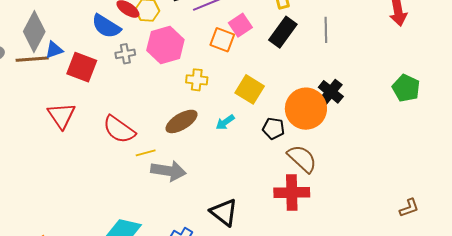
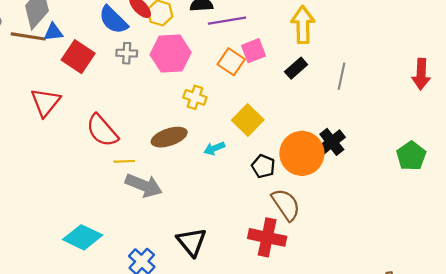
black rectangle: (283, 32) -> (296, 68), size x0.7

